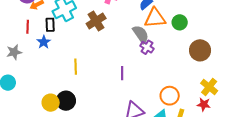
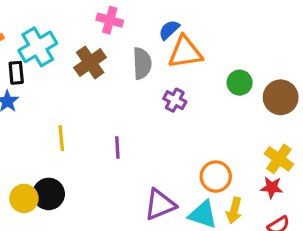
green circle: (180, 22) -> (240, 83), moved
gray semicircle: (141, 34) -> (142, 63), moved, turned 36
brown circle: (200, 50) -> (281, 97), moved
purple line: (122, 73) -> (117, 148), moved

